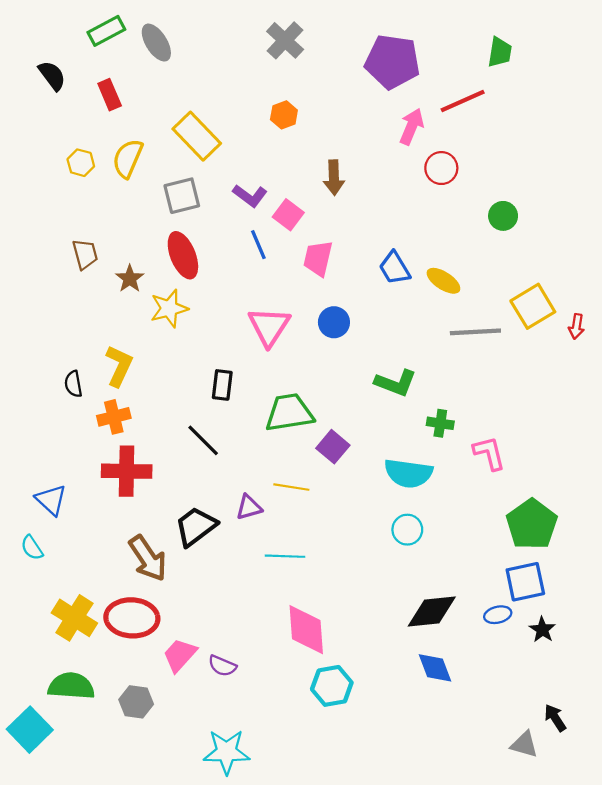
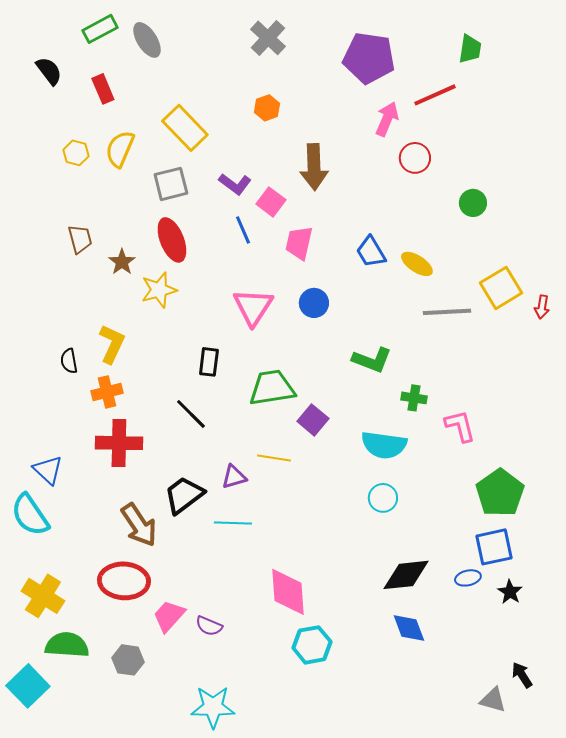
brown arrow: (334, 178) -> (314, 167), size x1.4
cyan semicircle: (32, 548) -> (30, 515), size x1.8
cyan line: (285, 556) -> (233, 523), moved
yellow cross: (74, 618) -> (43, 596), moved

